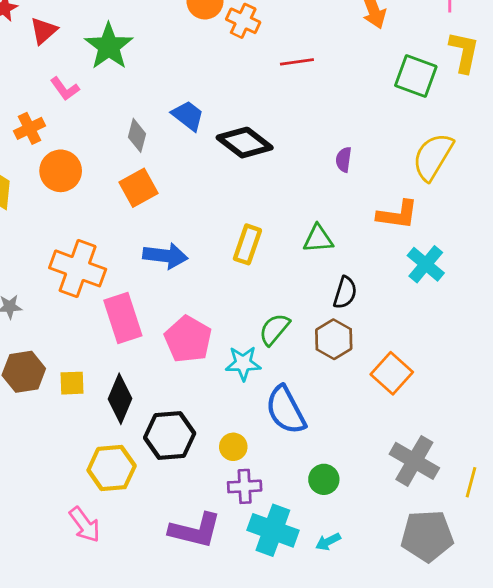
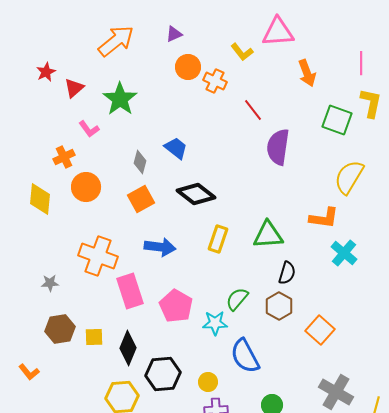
red line: (297, 62) -> (253, 110), turned 60
black diamond: (245, 143) -> (196, 194), moved
purple semicircle: (344, 160) -> (278, 147), moved, size x2.0
green triangle: (318, 239) -> (268, 235), size x1.4

